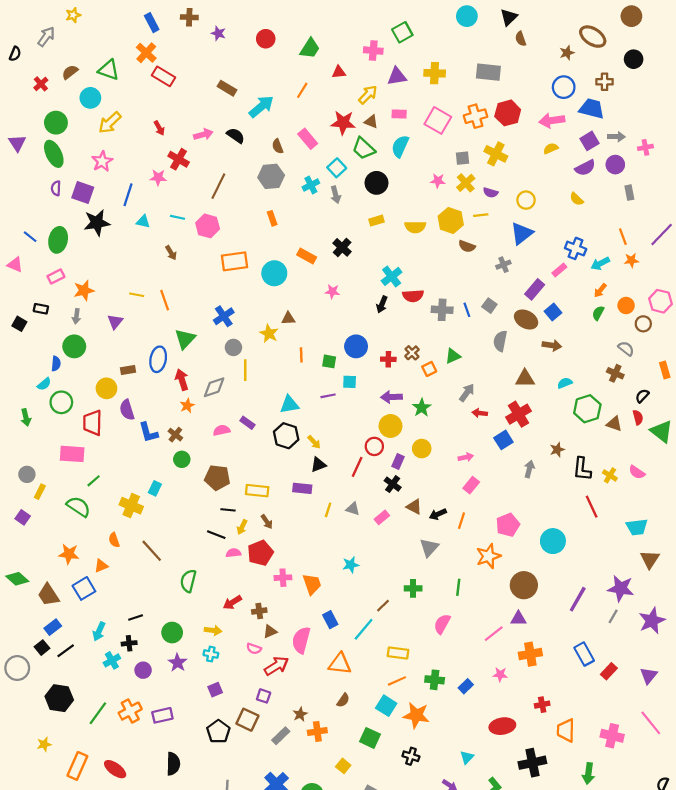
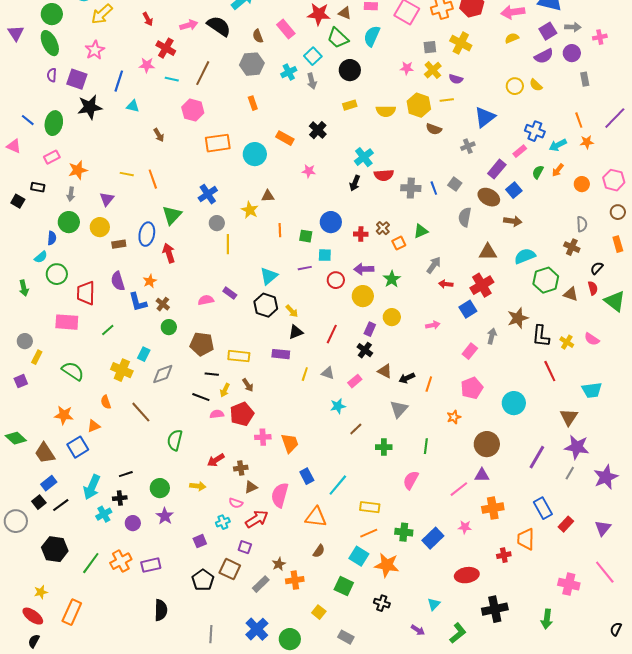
black semicircle: (236, 136) -> (219, 26), size x1.4
yellow circle: (526, 200) -> (515, 86), moved
cyan line: (177, 217) -> (172, 79), moved
green semicircle: (598, 313) -> (538, 172), moved
brown circle: (643, 324) -> (618, 212), moved
gray semicircle: (626, 349) -> (582, 224), turned 49
cyan semicircle: (565, 383) -> (525, 256), size x1.5
gray diamond: (214, 387) -> (163, 374), moved
yellow circle: (106, 388) -> (100, 227), moved
cyan triangle: (289, 404) -> (269, 276), turned -30
orange star: (187, 406) -> (150, 281), moved
red circle: (374, 446) -> (336, 280), moved
brown star: (557, 450) -> (518, 318), size x1.5
green line: (94, 481) -> (108, 330), moved
pink rectangle: (471, 485) -> (470, 351), moved
purple square: (23, 517) -> (21, 381), turned 32
orange star: (488, 556) -> (454, 417), size x0.6
brown triangle: (650, 559) -> (569, 417), moved
cyan star: (351, 565) -> (338, 406), moved
brown line: (383, 606) -> (356, 429), moved
cyan arrow: (99, 631) -> (92, 487), size x1.4
cyan cross: (211, 654) -> (223, 522), moved, turned -32
blue rectangle: (466, 686) -> (433, 538), size x1.5
orange trapezoid: (566, 730) -> (526, 539), moved
red ellipse: (115, 769) -> (33, 616), moved

